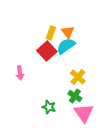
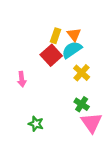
yellow cross: (78, 77) -> (82, 73), moved
green star: (49, 107) -> (36, 124), moved

